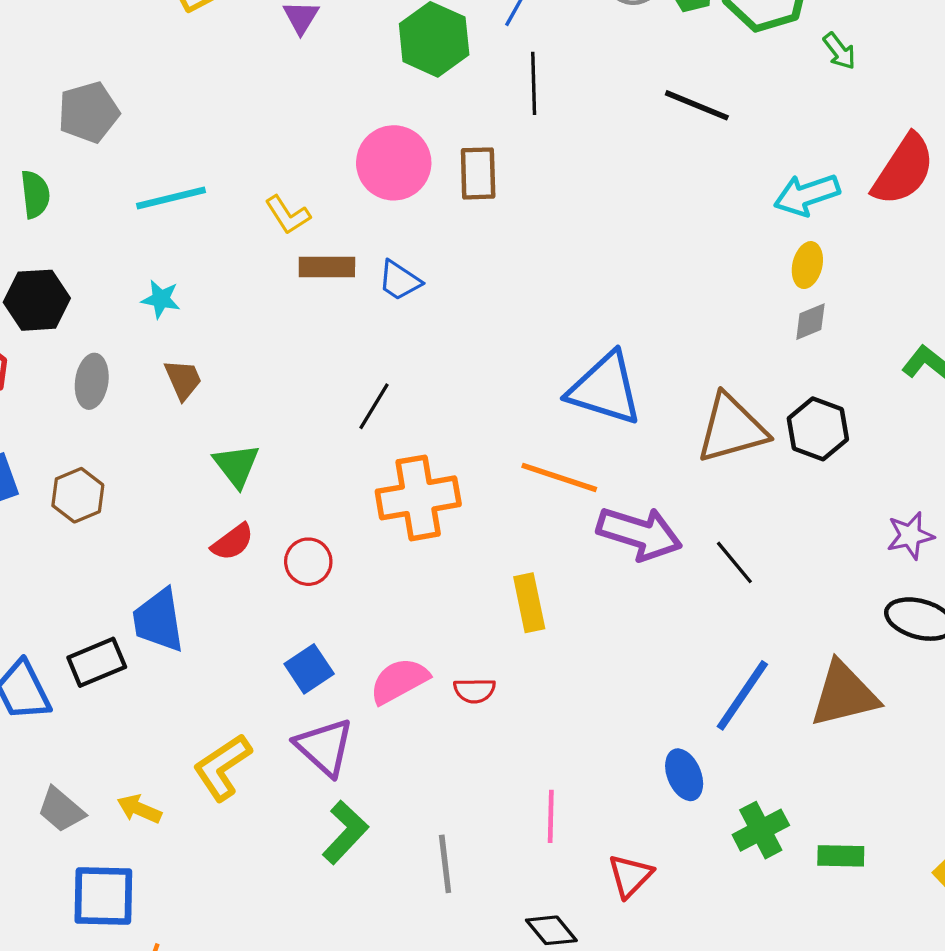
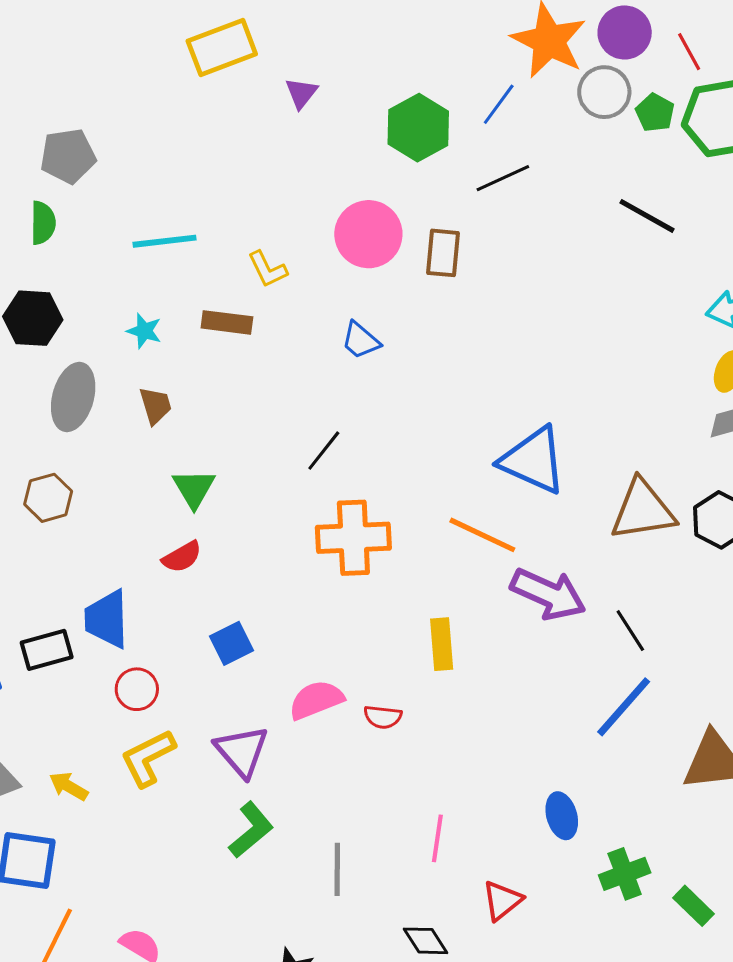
black line: (534, 83) -> (503, 178), turned 60
gray pentagon: (89, 112) -> (68, 156), moved
brown rectangle: (327, 267) -> (227, 322), moved
gray ellipse: (92, 381) -> (73, 397), size x1.4
red circle: (308, 562) -> (137, 689), moved
blue square: (309, 669) -> (232, 643), moved
blue line: (742, 695) -> (624, 707), moved
green rectangle: (841, 856) -> (693, 906), turned 36

